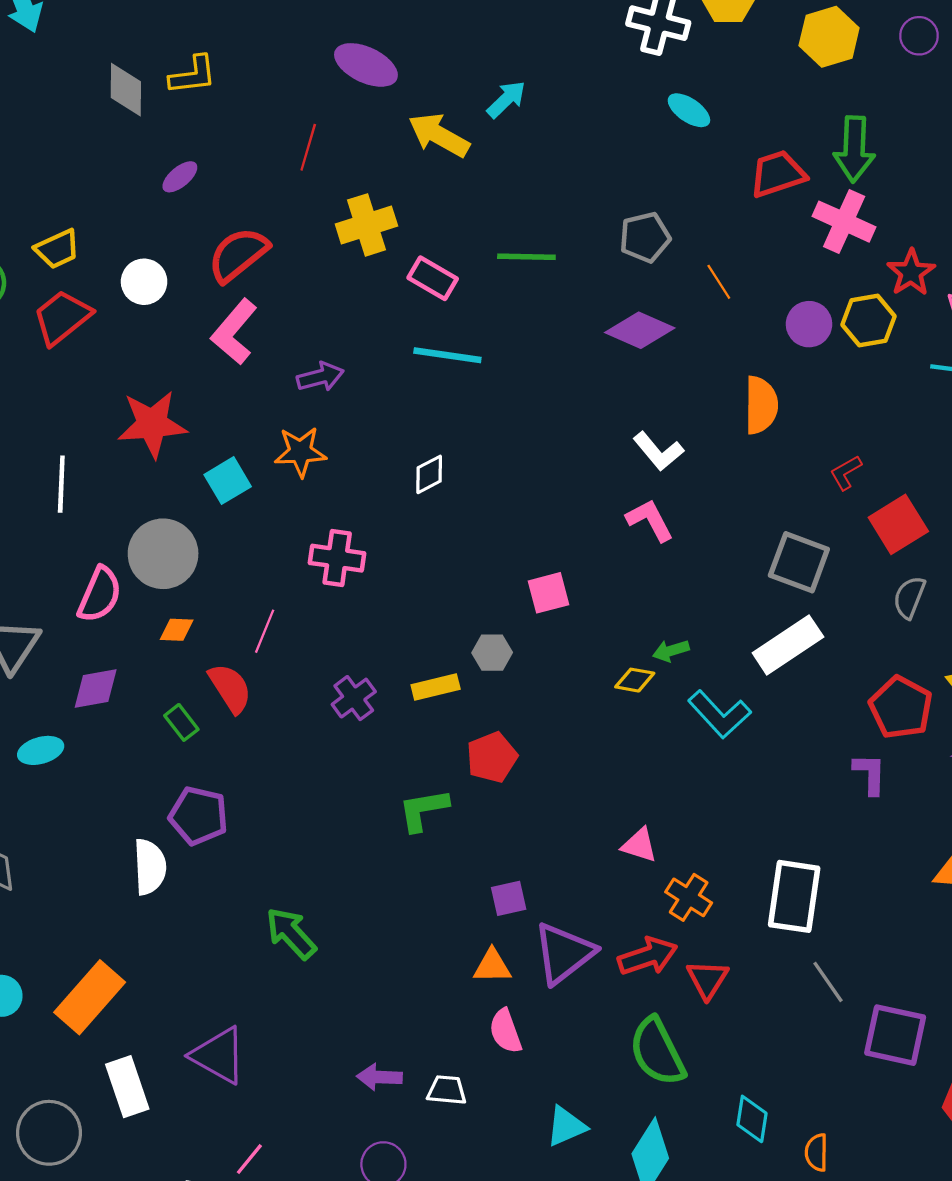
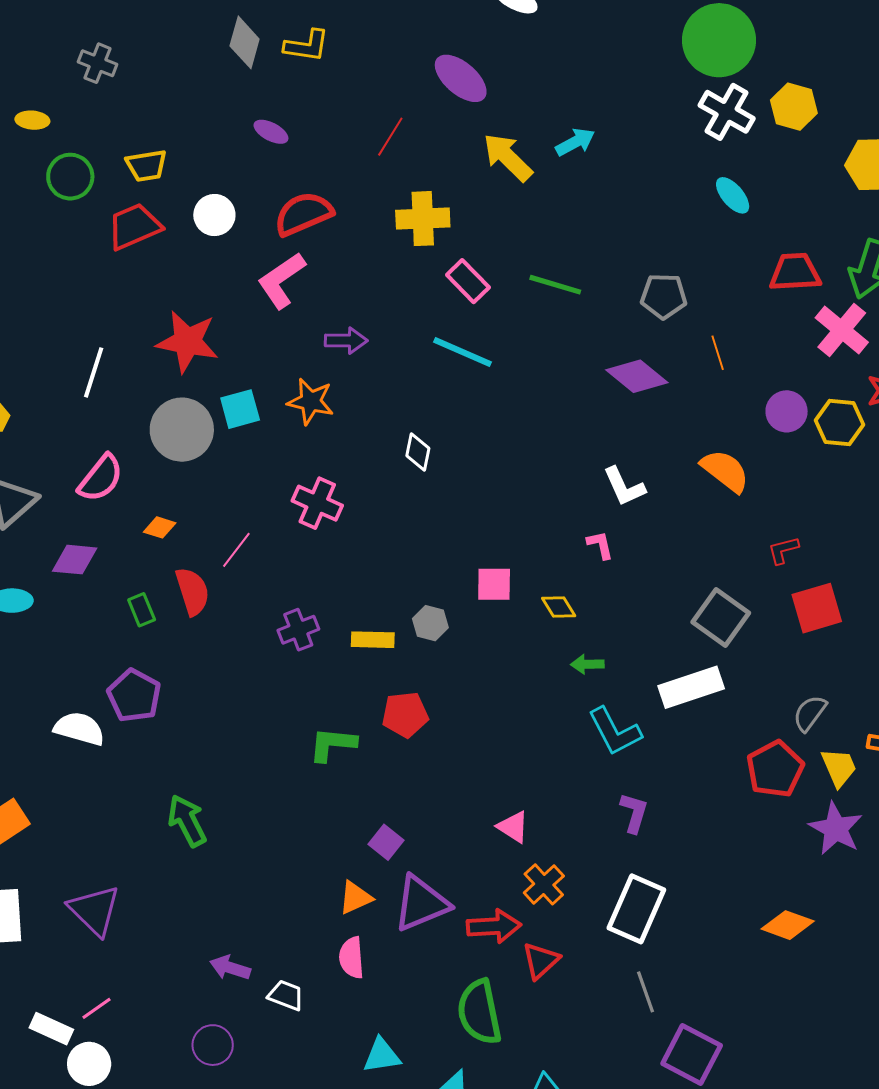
purple ellipse: (180, 177) -> (271, 132), turned 52
orange semicircle: (761, 405) -> (725, 471), turned -68
white diamond: (429, 474) -> (418, 452), turned -66
pink L-shape: (650, 520) -> (600, 545), size x0.7
gray circle: (163, 554) -> (182, 430), moved
gray semicircle: (909, 597) -> (810, 713), moved
yellow diamond: (635, 680) -> (559, 607), moved, turned 33
purple L-shape: (870, 774) -> (634, 813), moved
white semicircle: (150, 867) -> (79, 729), turned -87
purple square: (509, 898) -> (386, 842), turned 36
orange triangle: (492, 966) -> (355, 898), turned -39

